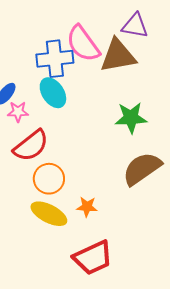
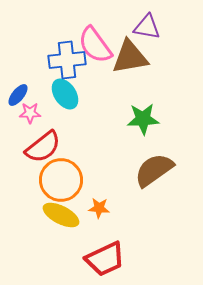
orange circle: (49, 179) -> (61, 180), size x1.4

